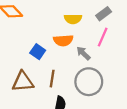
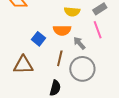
pink line: (103, 37) -> (98, 30), turned -48
brown line: (52, 79) -> (60, 58), moved

